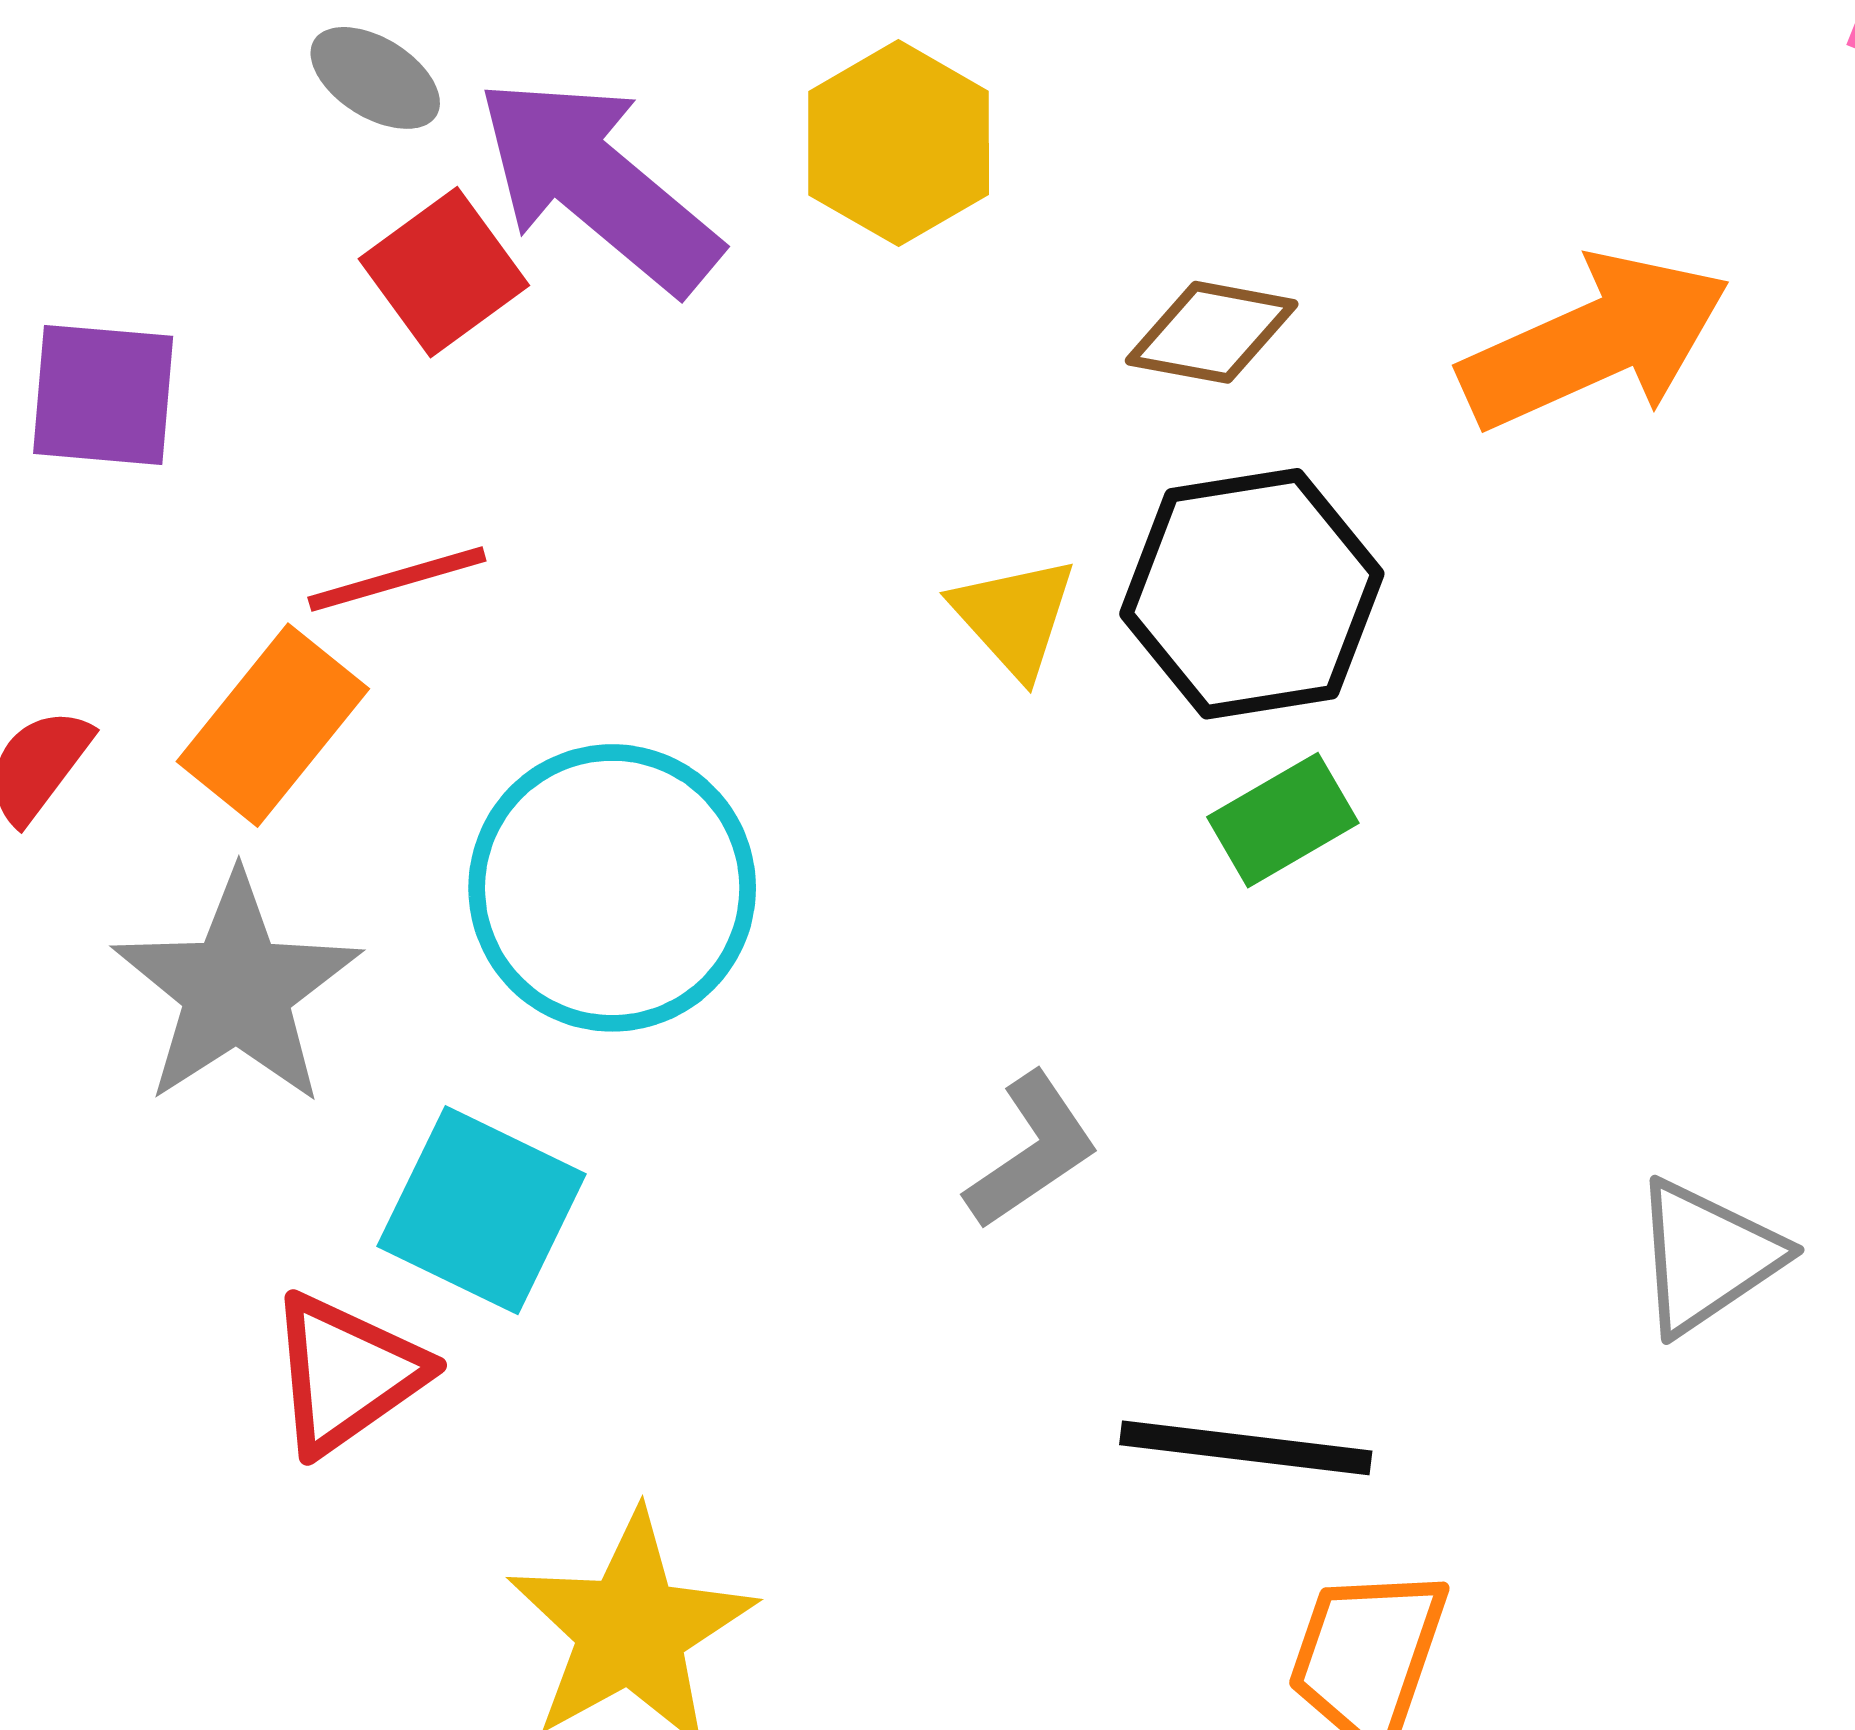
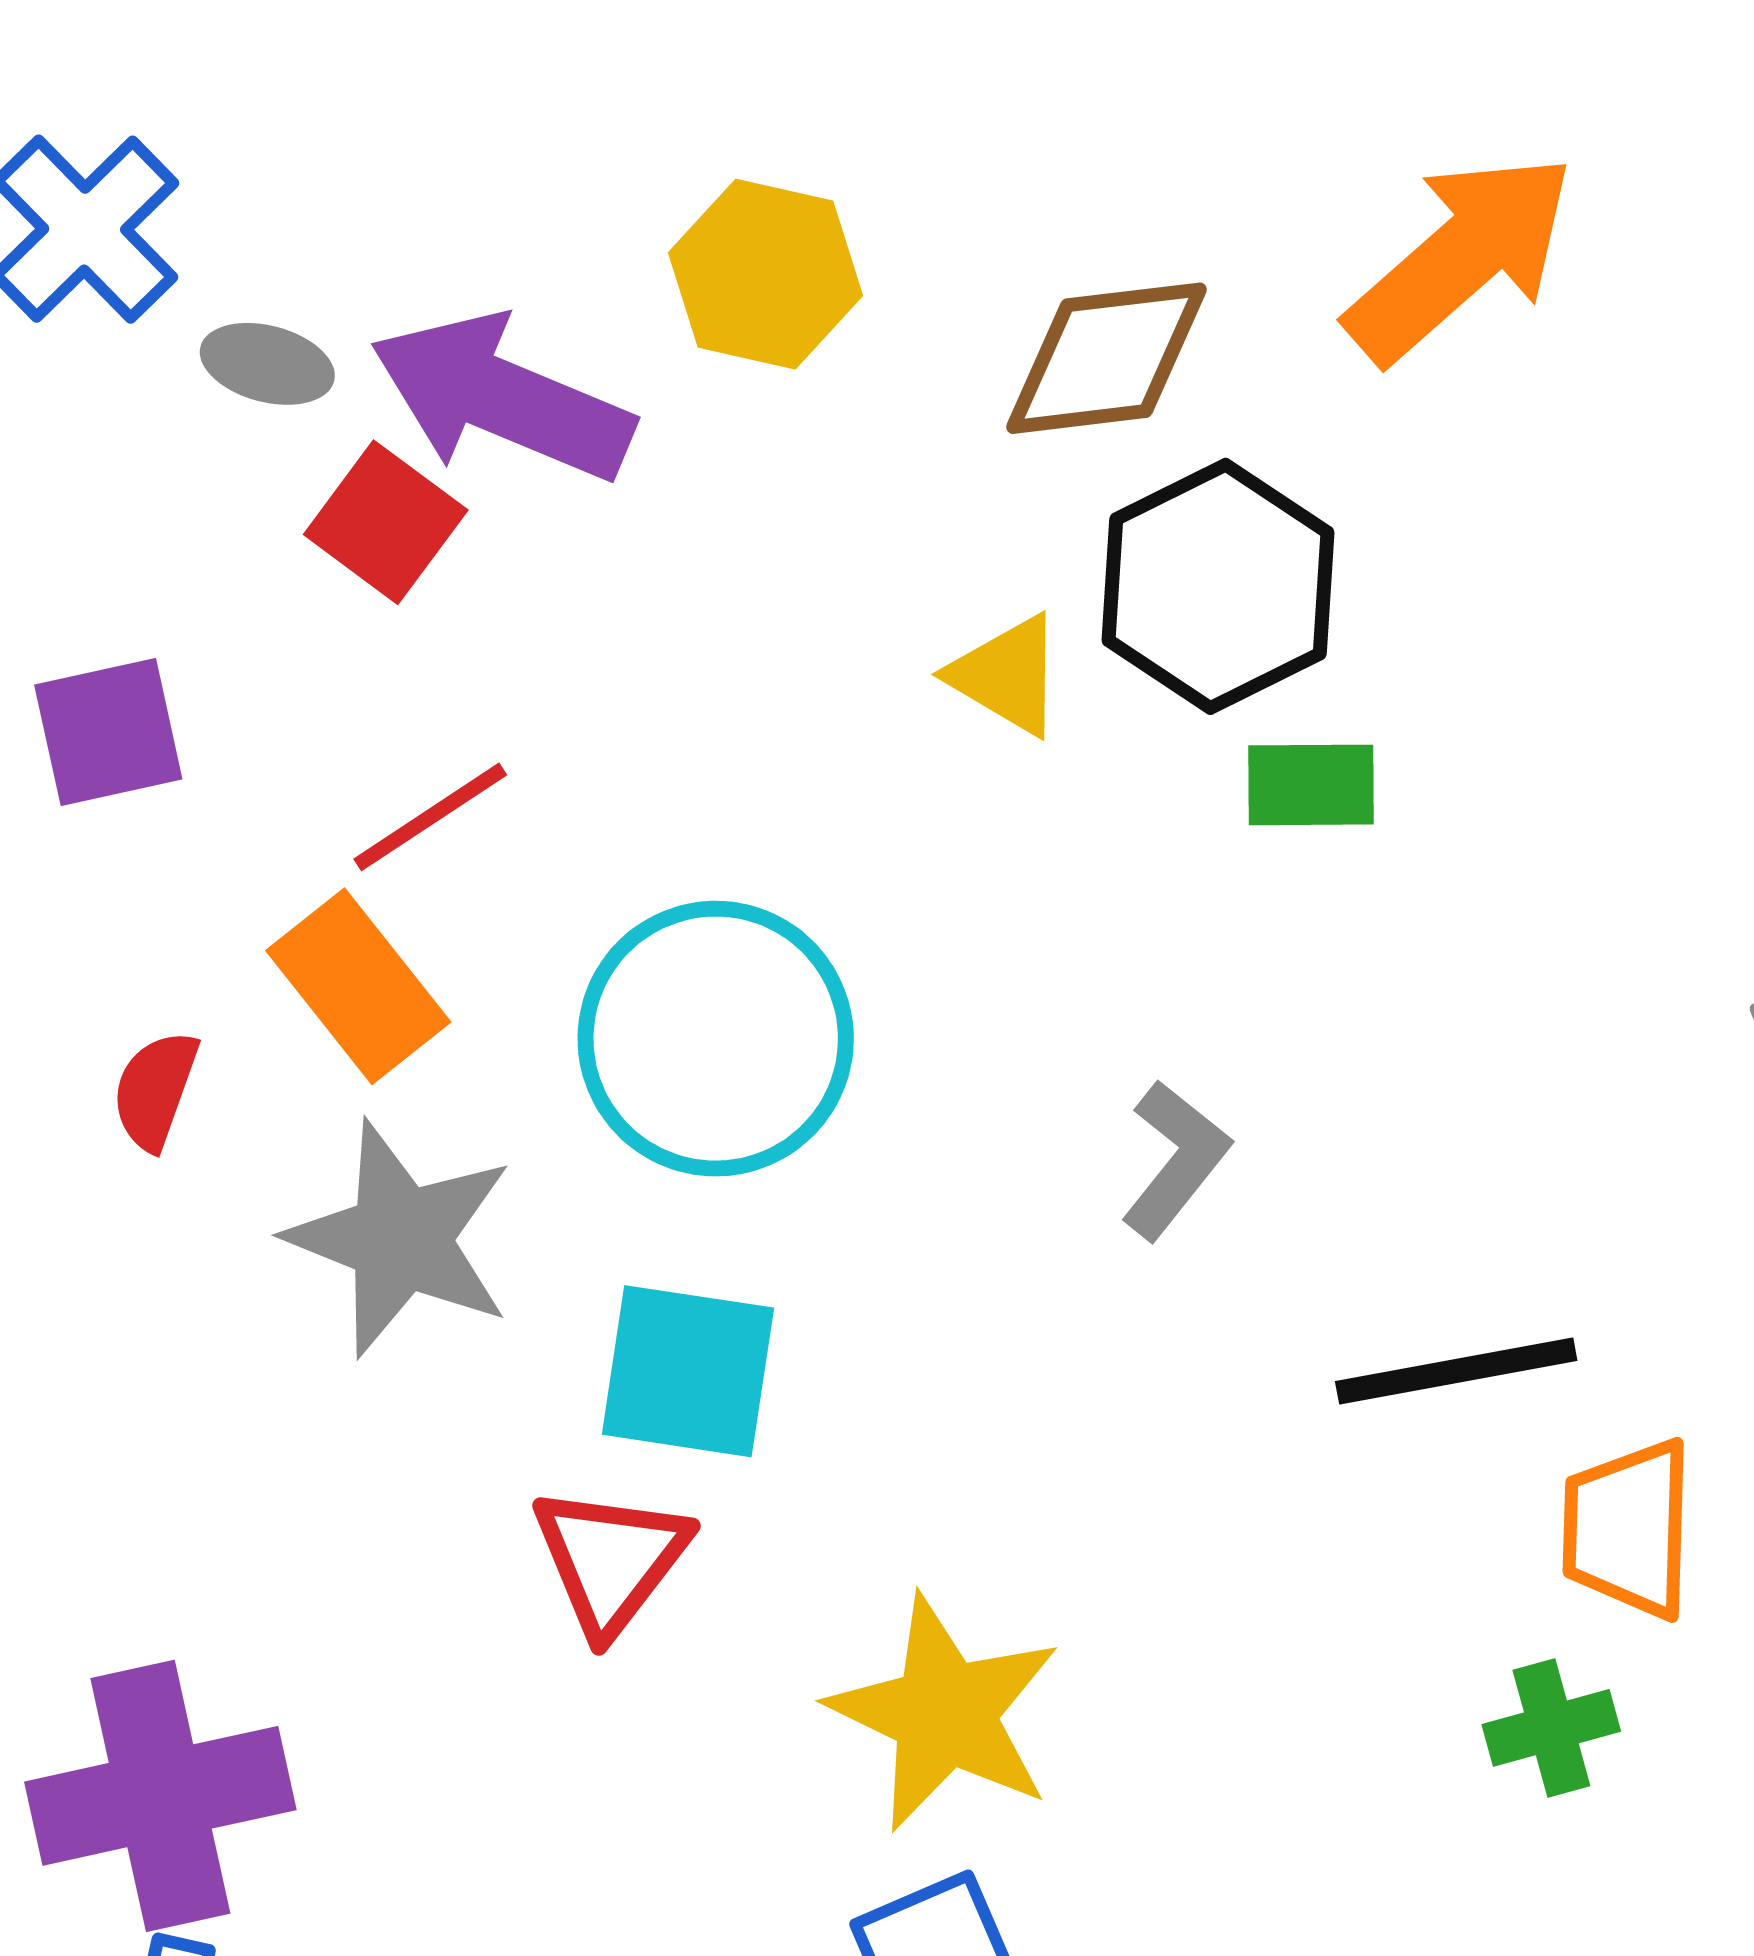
brown diamond: (1212, 332) -> (1106, 358), size x1.4
orange rectangle: (273, 725) -> (358, 986), turned -60
green rectangle: (1283, 820) -> (1311, 785), turned 47

